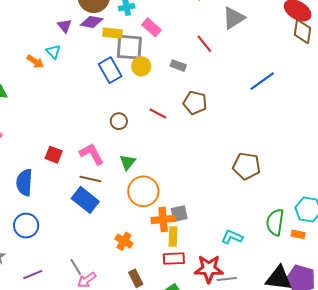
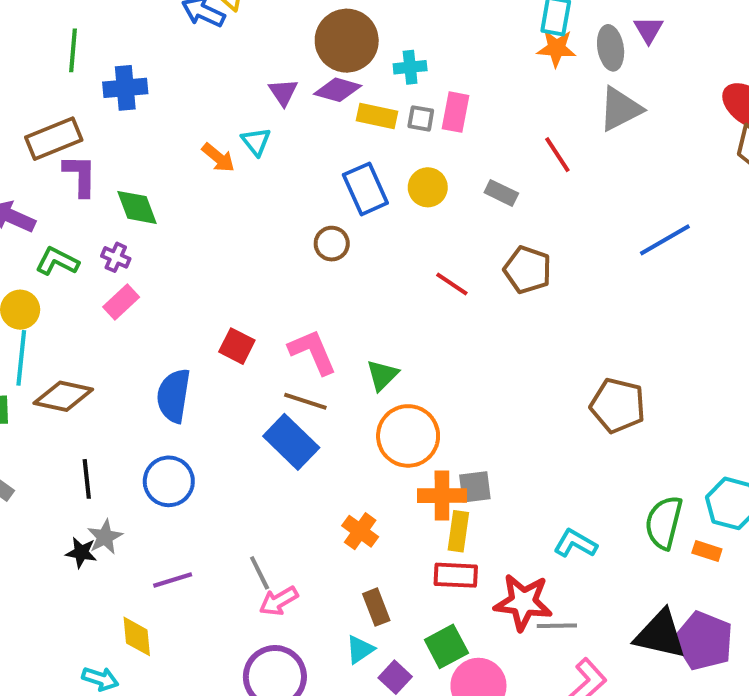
pink rectangle: (151, 27) -> (456, 112), turned 54
gray square: (129, 47) -> (421, 118), moved, size x0.5
brown circle: (119, 121) -> (332, 244), moved

